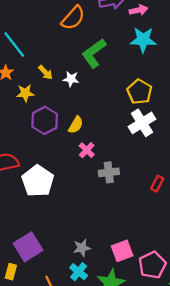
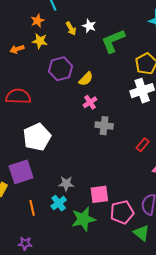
green L-shape: (94, 53) -> (113, 41), moved
white star: (71, 79) -> (89, 26), moved
yellow star: (25, 93) -> (40, 41), moved
white pentagon: (38, 181) -> (37, 137), moved

